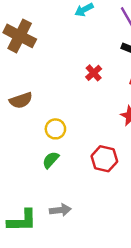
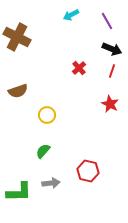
red hexagon: (104, 159) -> (88, 171), moved
green semicircle: (51, 160) -> (43, 151), moved

